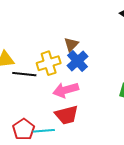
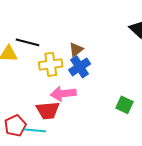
black line: (24, 74) -> (27, 42), moved
red trapezoid: (67, 115) -> (48, 110), moved

